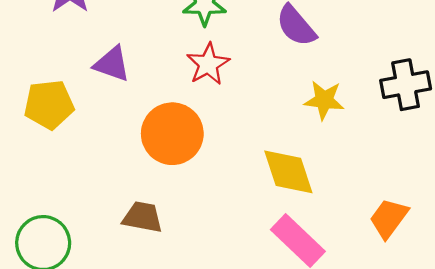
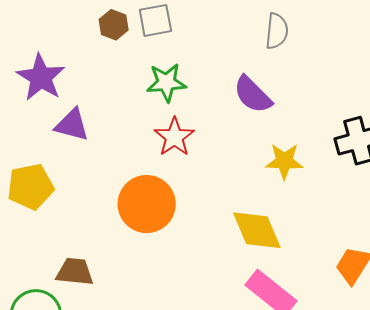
purple triangle: (112, 64) -> (72, 125), moved
brown trapezoid: (142, 217) -> (75, 272), moved

